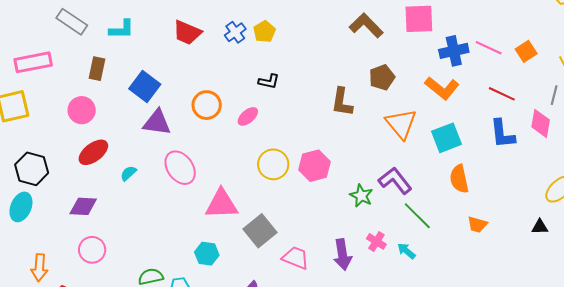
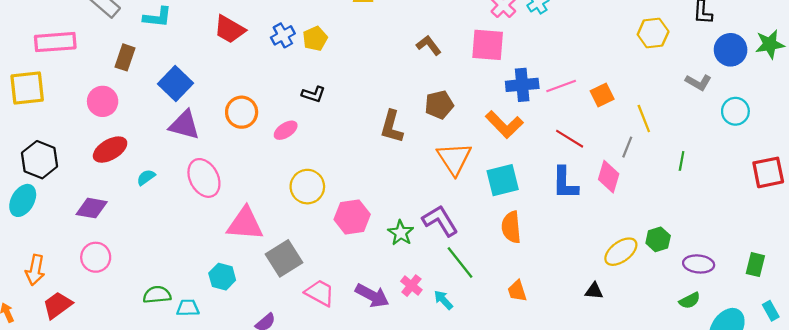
brown L-shape: (366, 26) -> (429, 45), size x0.7
pink line: (489, 48) -> (561, 86), turned -52
pink hexagon: (314, 166) -> (352, 217), moved
orange trapezoid: (477, 224) -> (517, 291), moved, turned 50
purple arrow: (342, 255) -> (372, 296), turned -60

